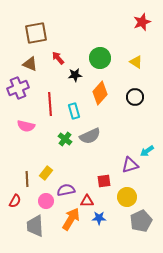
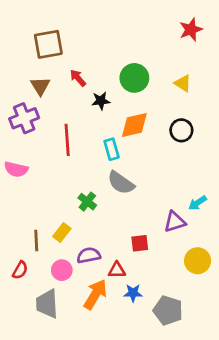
brown triangle: (30, 64) -> (40, 86), turned 35
orange diamond: (100, 93) -> (134, 125), turned 35
cyan rectangle: (74, 111) -> (112, 149), moved
pink semicircle: (26, 126) -> (16, 169), moved
gray semicircle: (90, 136) -> (121, 183), turned 60
green cross: (65, 139) -> (87, 202), moved
yellow circle: (127, 197) -> (198, 261), moved
gray pentagon: (141, 221) -> (168, 310), moved, turned -30

